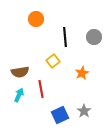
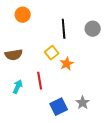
orange circle: (36, 19) -> (23, 15), moved
brown semicircle: (20, 72) -> (14, 55), moved
orange star: (82, 73) -> (67, 64), moved

